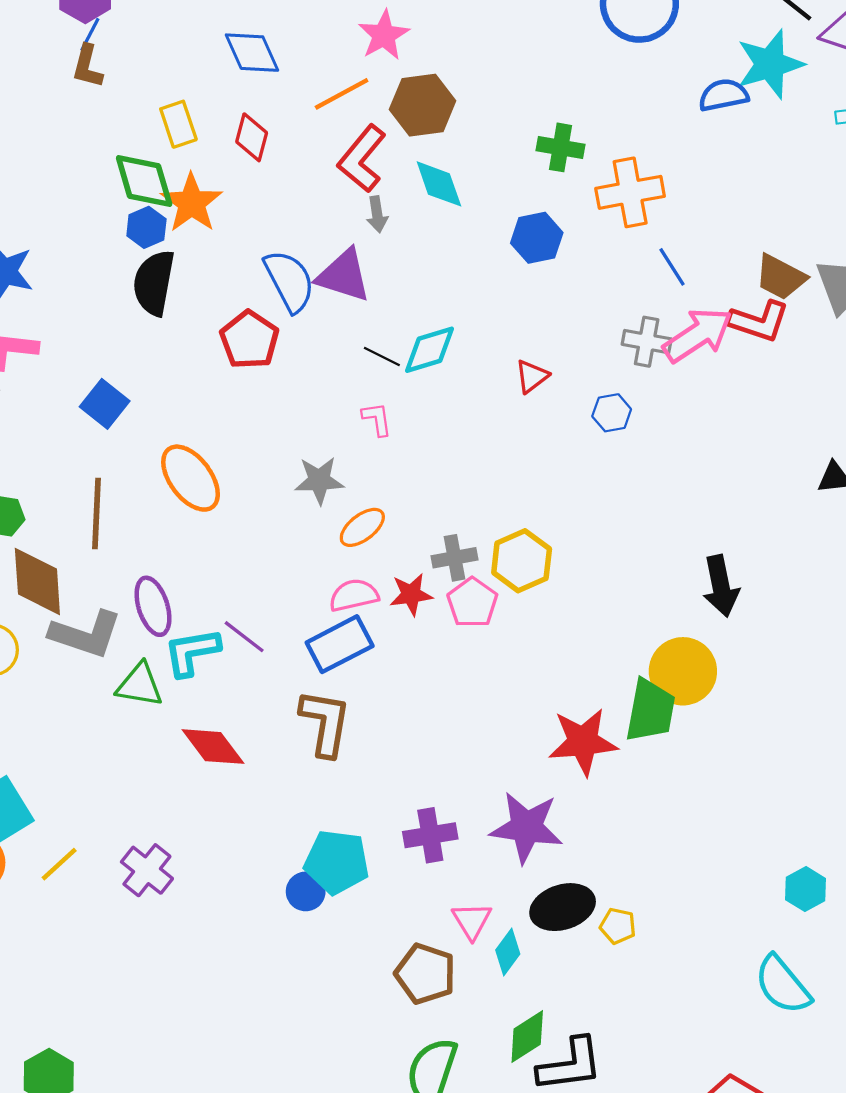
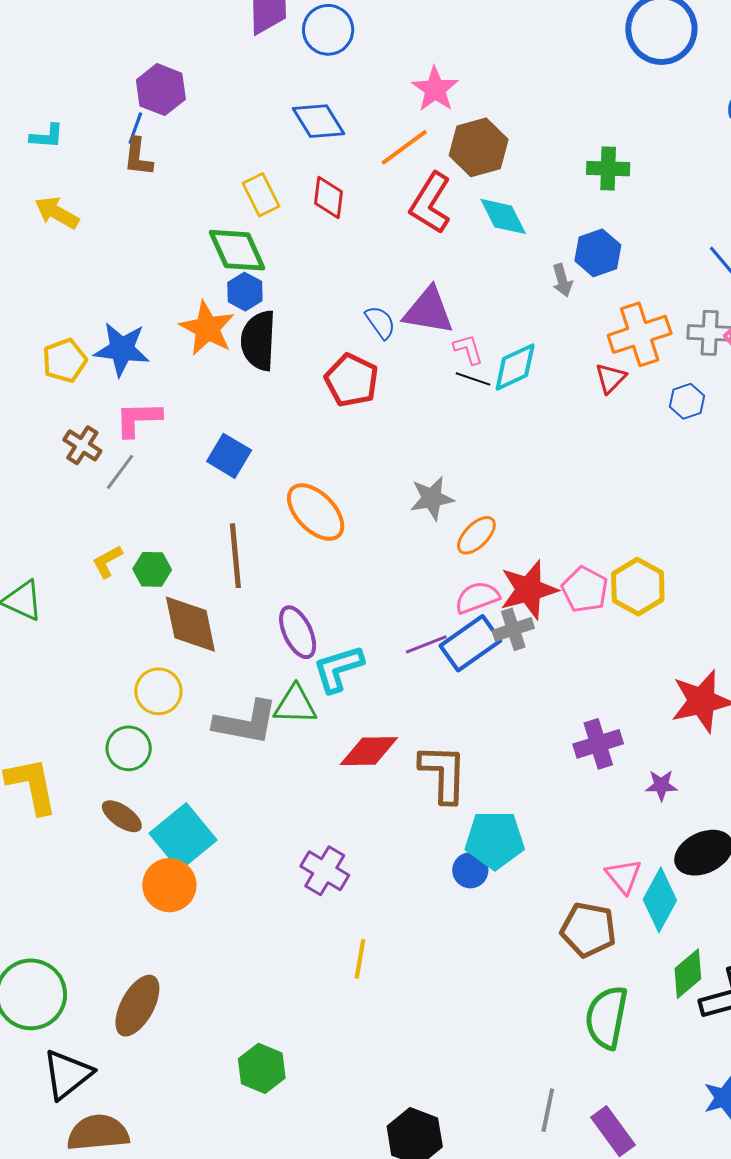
blue line: (90, 34) -> (135, 128), moved
brown L-shape: (87, 66) -> (138, 157), moved
orange cross: (630, 192) -> (640, 334), moved
orange star: (192, 203) -> (207, 328), moved
gray arrow: (377, 214) -> (562, 280), moved
blue semicircle: (289, 281) -> (380, 322), size x0.6
pink L-shape: (377, 419) -> (468, 349), moved
gray cross: (455, 558) -> (513, 629), moved
yellow hexagon: (522, 561) -> (638, 587), moved
red star: (411, 594) -> (529, 590), size x1.5
gray L-shape: (86, 634) -> (246, 722), moved
purple line: (244, 637) -> (426, 644), moved, turned -51
brown L-shape: (325, 723) -> (443, 773), moved
red diamond: (213, 747) -> (369, 751), turned -46
purple star: (526, 827) -> (661, 785), size x0.5
purple cross: (430, 835) -> (598, 744), moved
yellow line: (59, 864) -> (360, 959), moved, turned -30
cyan diamond: (508, 952) -> (660, 900), size x1.5

